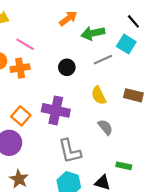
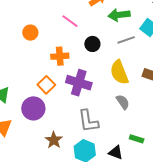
pink line: (25, 44) -> (70, 21), moved
orange cross: (20, 68) -> (60, 56), moved
yellow semicircle: (99, 95) -> (119, 72), size x1.4
brown star: (19, 179) -> (54, 140), moved

